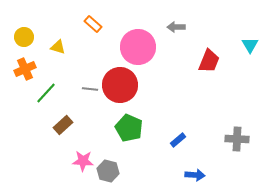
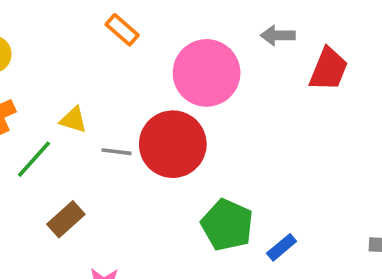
yellow triangle: (58, 47) -> (73, 120), moved
red trapezoid: (209, 61) -> (328, 69), moved
green pentagon: (129, 128) -> (227, 225), moved

